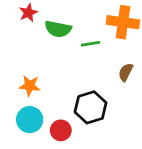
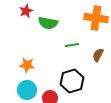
green line: (91, 44) -> (72, 45), moved

